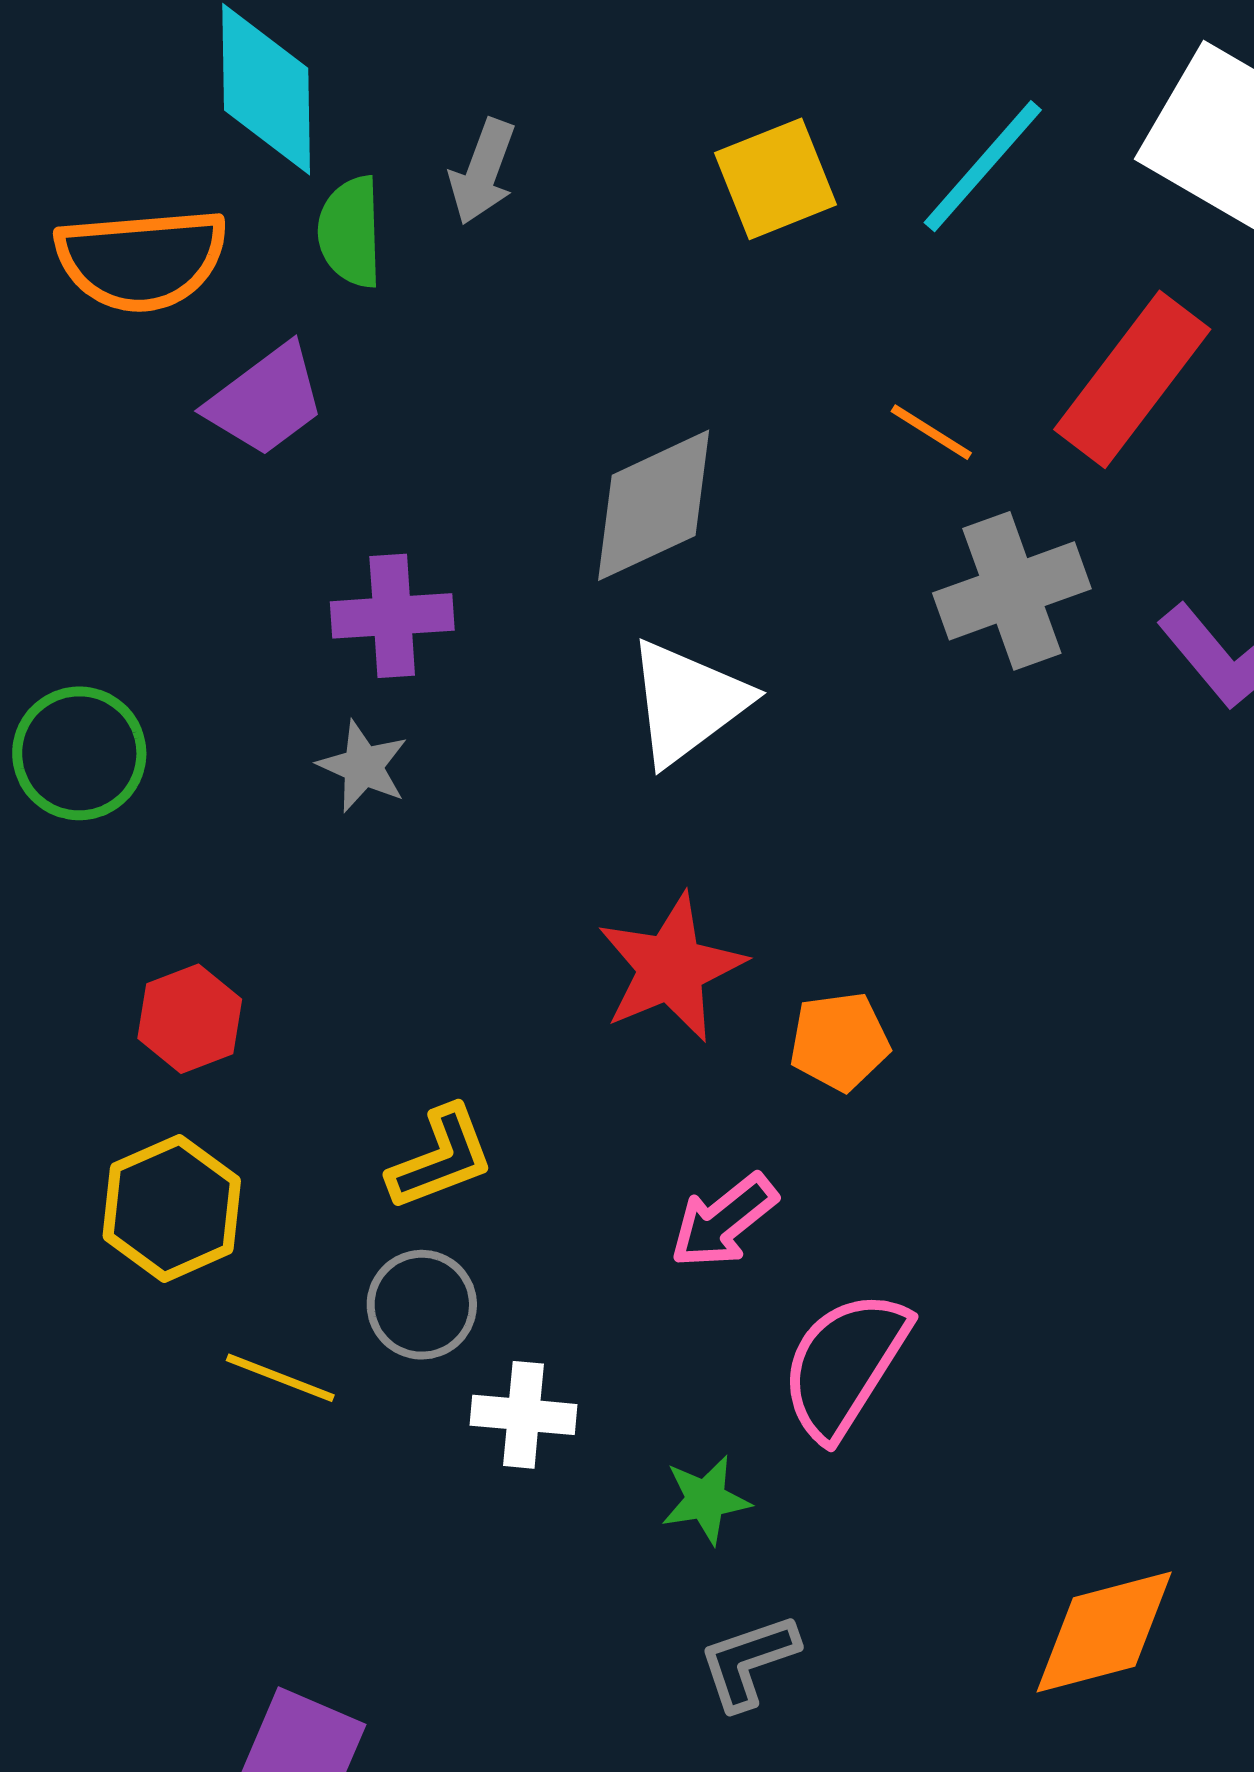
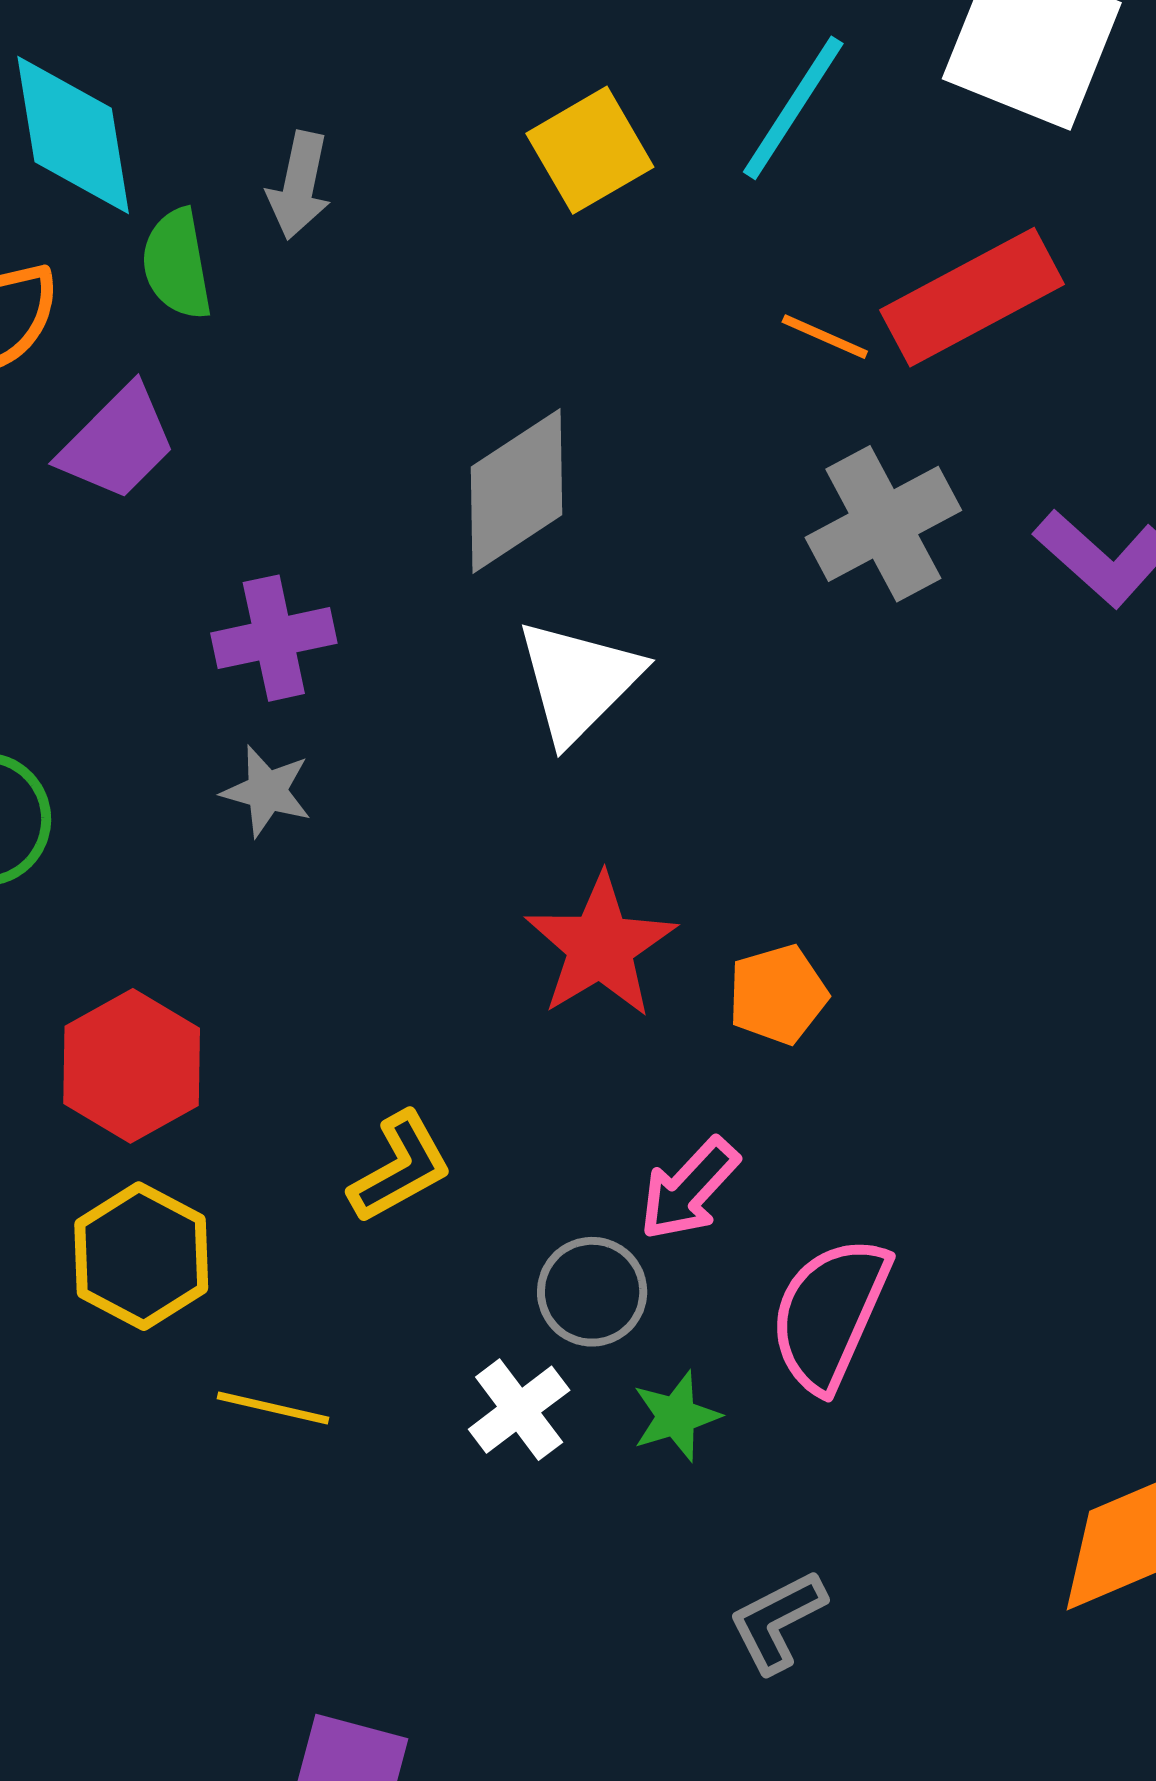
red rectangle: (1132, 379) -> (972, 297), turned 33
orange line: (931, 432) -> (825, 337), moved
red hexagon: (190, 1019) -> (132, 1066), size x1.4
gray circle: (422, 1305) -> (592, 1292), moved
white cross: (524, 1415) -> (519, 1410), turned -34
green star: (706, 1500) -> (676, 1416), moved

